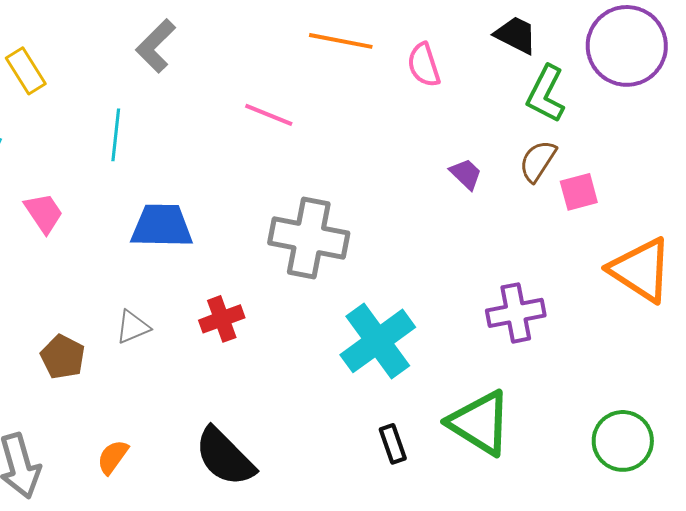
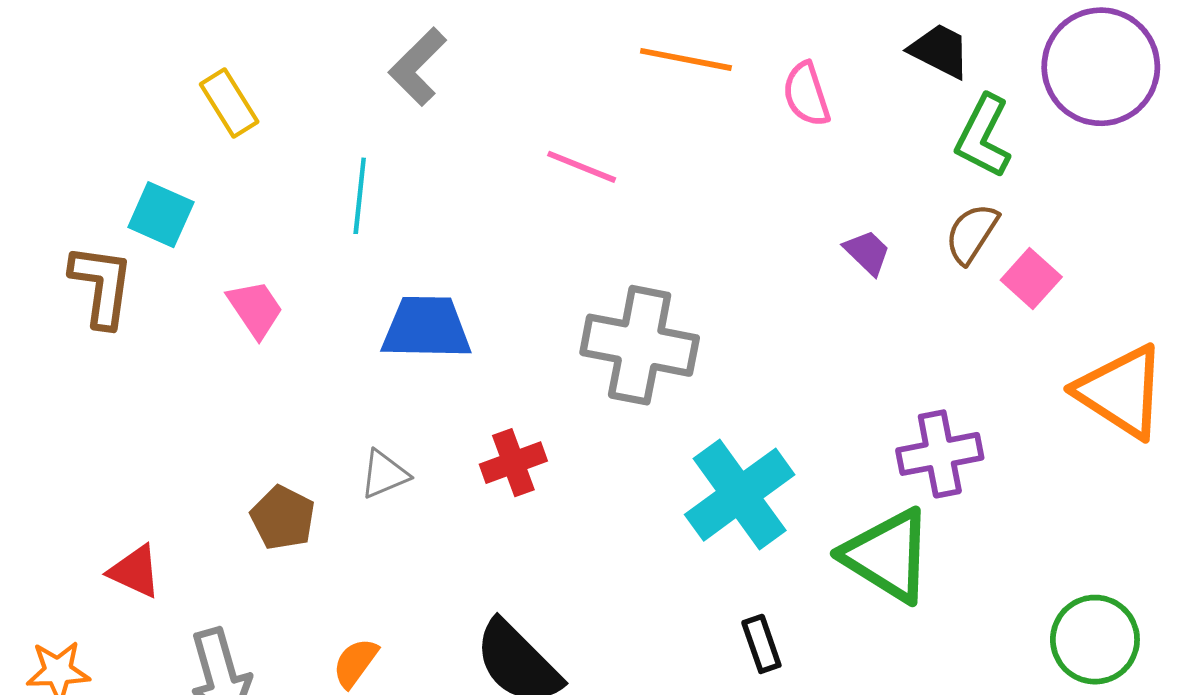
pink square: (579, 192) -> (1031, 278), turned -33
green triangle: (480, 423) -> (888, 555), moved

